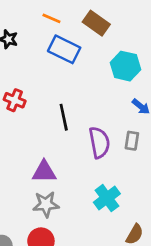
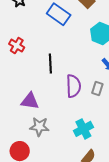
cyan cross: (107, 198) -> (83, 129), moved
gray star: (46, 204) -> (39, 127), moved

